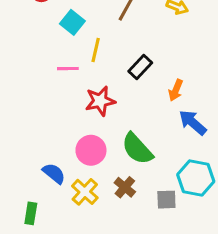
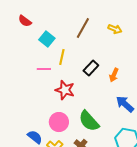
orange arrow: (176, 90) -> (114, 75), moved
red star: (100, 101) -> (65, 90), turned 30

